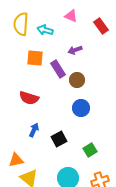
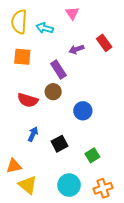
pink triangle: (71, 16) -> (72, 13), turned 32
red rectangle: (101, 26) -> (104, 43), moved
orange square: (35, 58) -> (22, 57), moved
brown circle: (77, 80) -> (53, 92), moved

